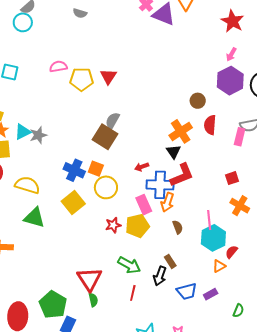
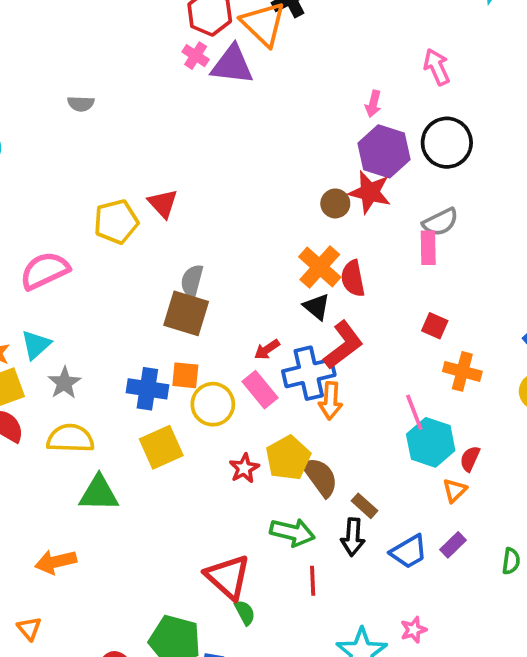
red star: (233, 21) -> (370, 192), moved
pink semicircle: (58, 67) -> (45, 271), moved, size x1.5
red semicircle: (210, 125) -> (353, 278), moved
gray star: (38, 135) -> (64, 383), moved
red square: (232, 178) -> (435, 326), turned -32
yellow square: (73, 203) -> (161, 447), turned 30
pink rectangle: (144, 205) -> (260, 390), moved
brown semicircle: (178, 227) -> (320, 477), moved, size x1.6

